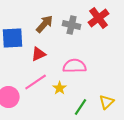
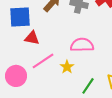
red triangle: (39, 54) -> (32, 38), moved, turned 35

